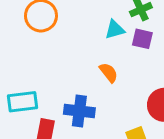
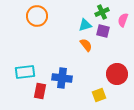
orange semicircle: (109, 73) -> (86, 45), moved

